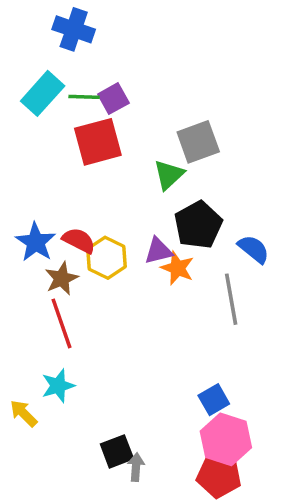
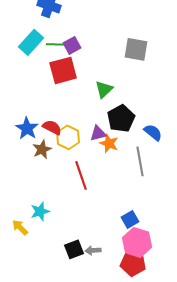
gray square: (198, 142) -> (136, 49), moved, turned 30
red line: (62, 323) -> (81, 175), moved
gray arrow: (136, 467) -> (93, 250), moved, turned -98

